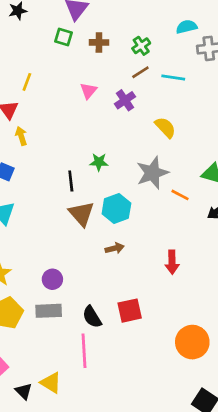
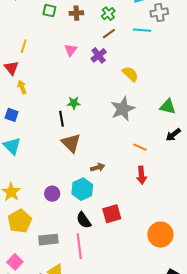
cyan line: (173, 78) -> (142, 30), moved
green star: (99, 162) -> (74, 103), moved
orange line: (180, 195) -> (140, 147), moved
cyan hexagon: (116, 209) -> (82, 189), moved
gray rectangle: (49, 311) -> (48, 240), moved

